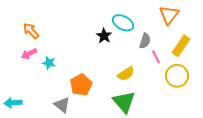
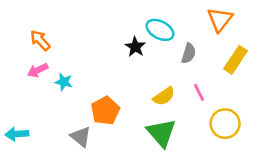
pink line: (156, 57) -> (199, 92), moved
yellow circle: (177, 76) -> (225, 124), moved

